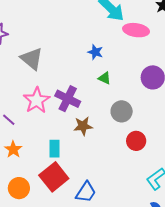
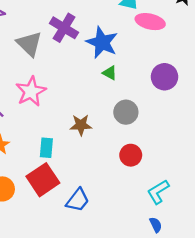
blue star: (95, 52) -> (102, 42), size x1.8
purple cross: (68, 99) -> (64, 28), moved
red circle: (136, 141) -> (131, 155), moved

